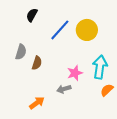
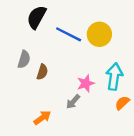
black semicircle: (32, 15) -> (37, 17), size x1.5
blue line: (60, 30) -> (69, 34), turned 75
gray arrow: (64, 89) -> (73, 102), turned -32

